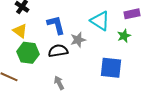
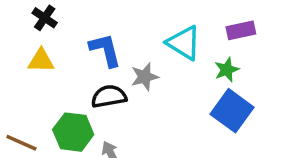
yellow triangle: (20, 31) -> (41, 61), turned -35
green hexagon: (28, 53) -> (73, 132), moved
blue square: (111, 68) -> (232, 111), moved, turned 30

